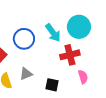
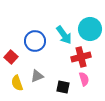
pink semicircle: (83, 77) -> (84, 79), moved

